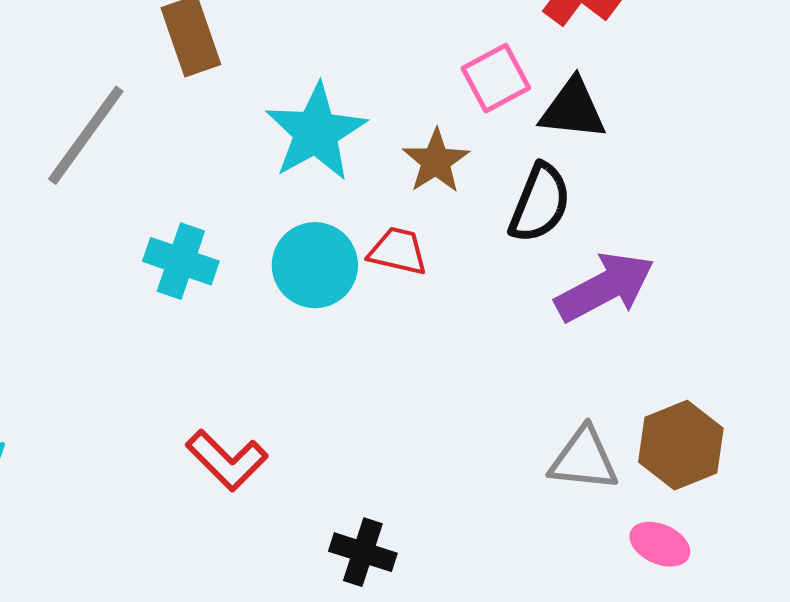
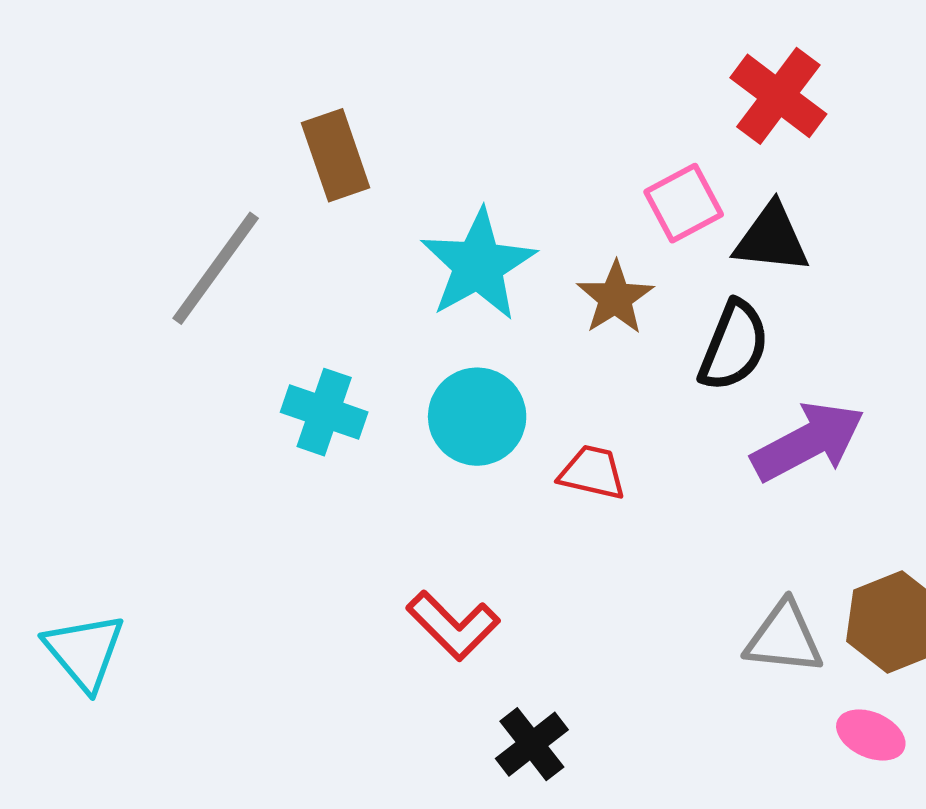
red trapezoid: (398, 251) -> (592, 472), moved
red L-shape: (227, 460) -> (453, 625), moved
black cross: (363, 552) -> (532, 744), turned 34

